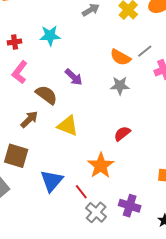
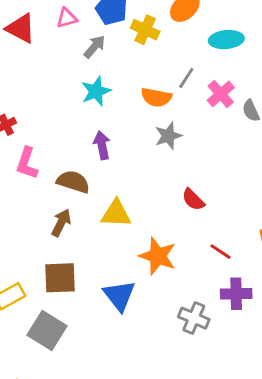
cyan star: (50, 36) -> (96, 91), moved
purple arrow: (74, 77) -> (102, 145), turned -126
red semicircle: (122, 134) -> (193, 200), turned -78
orange star: (101, 166) -> (158, 256), moved
red line: (81, 192) -> (221, 252), moved

